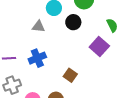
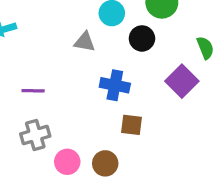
blue cross: (37, 58) -> (115, 85), moved, turned 30
brown square: (70, 75) -> (131, 125), turned -32

